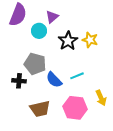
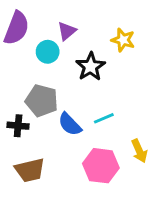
yellow star: (90, 40) -> (123, 40), moved
brown trapezoid: (40, 109) -> (30, 170), moved

